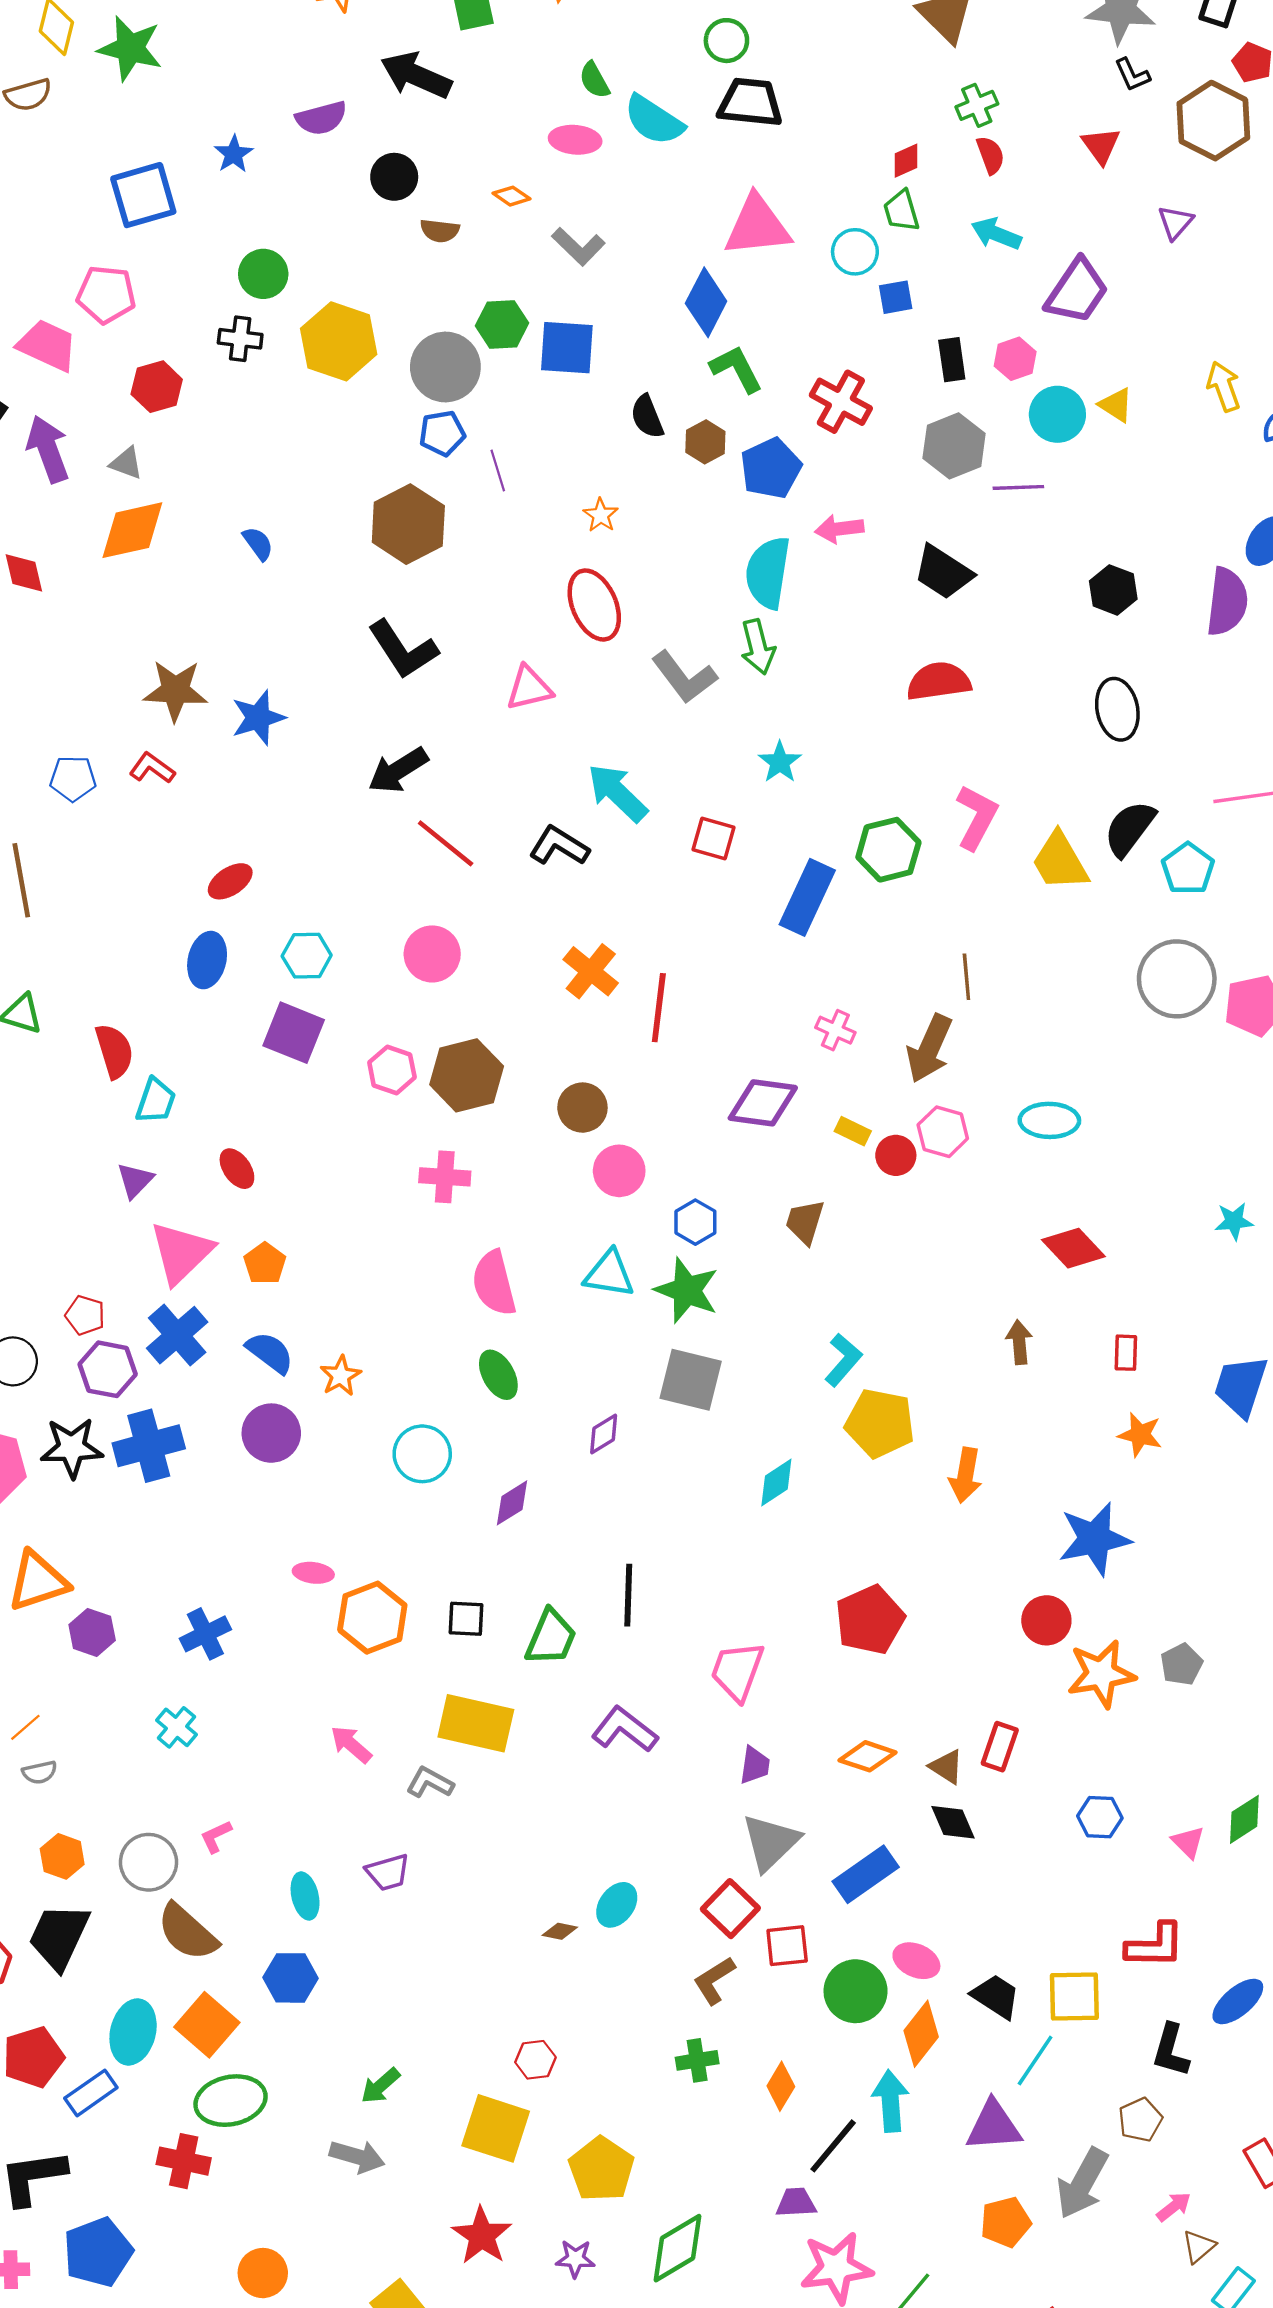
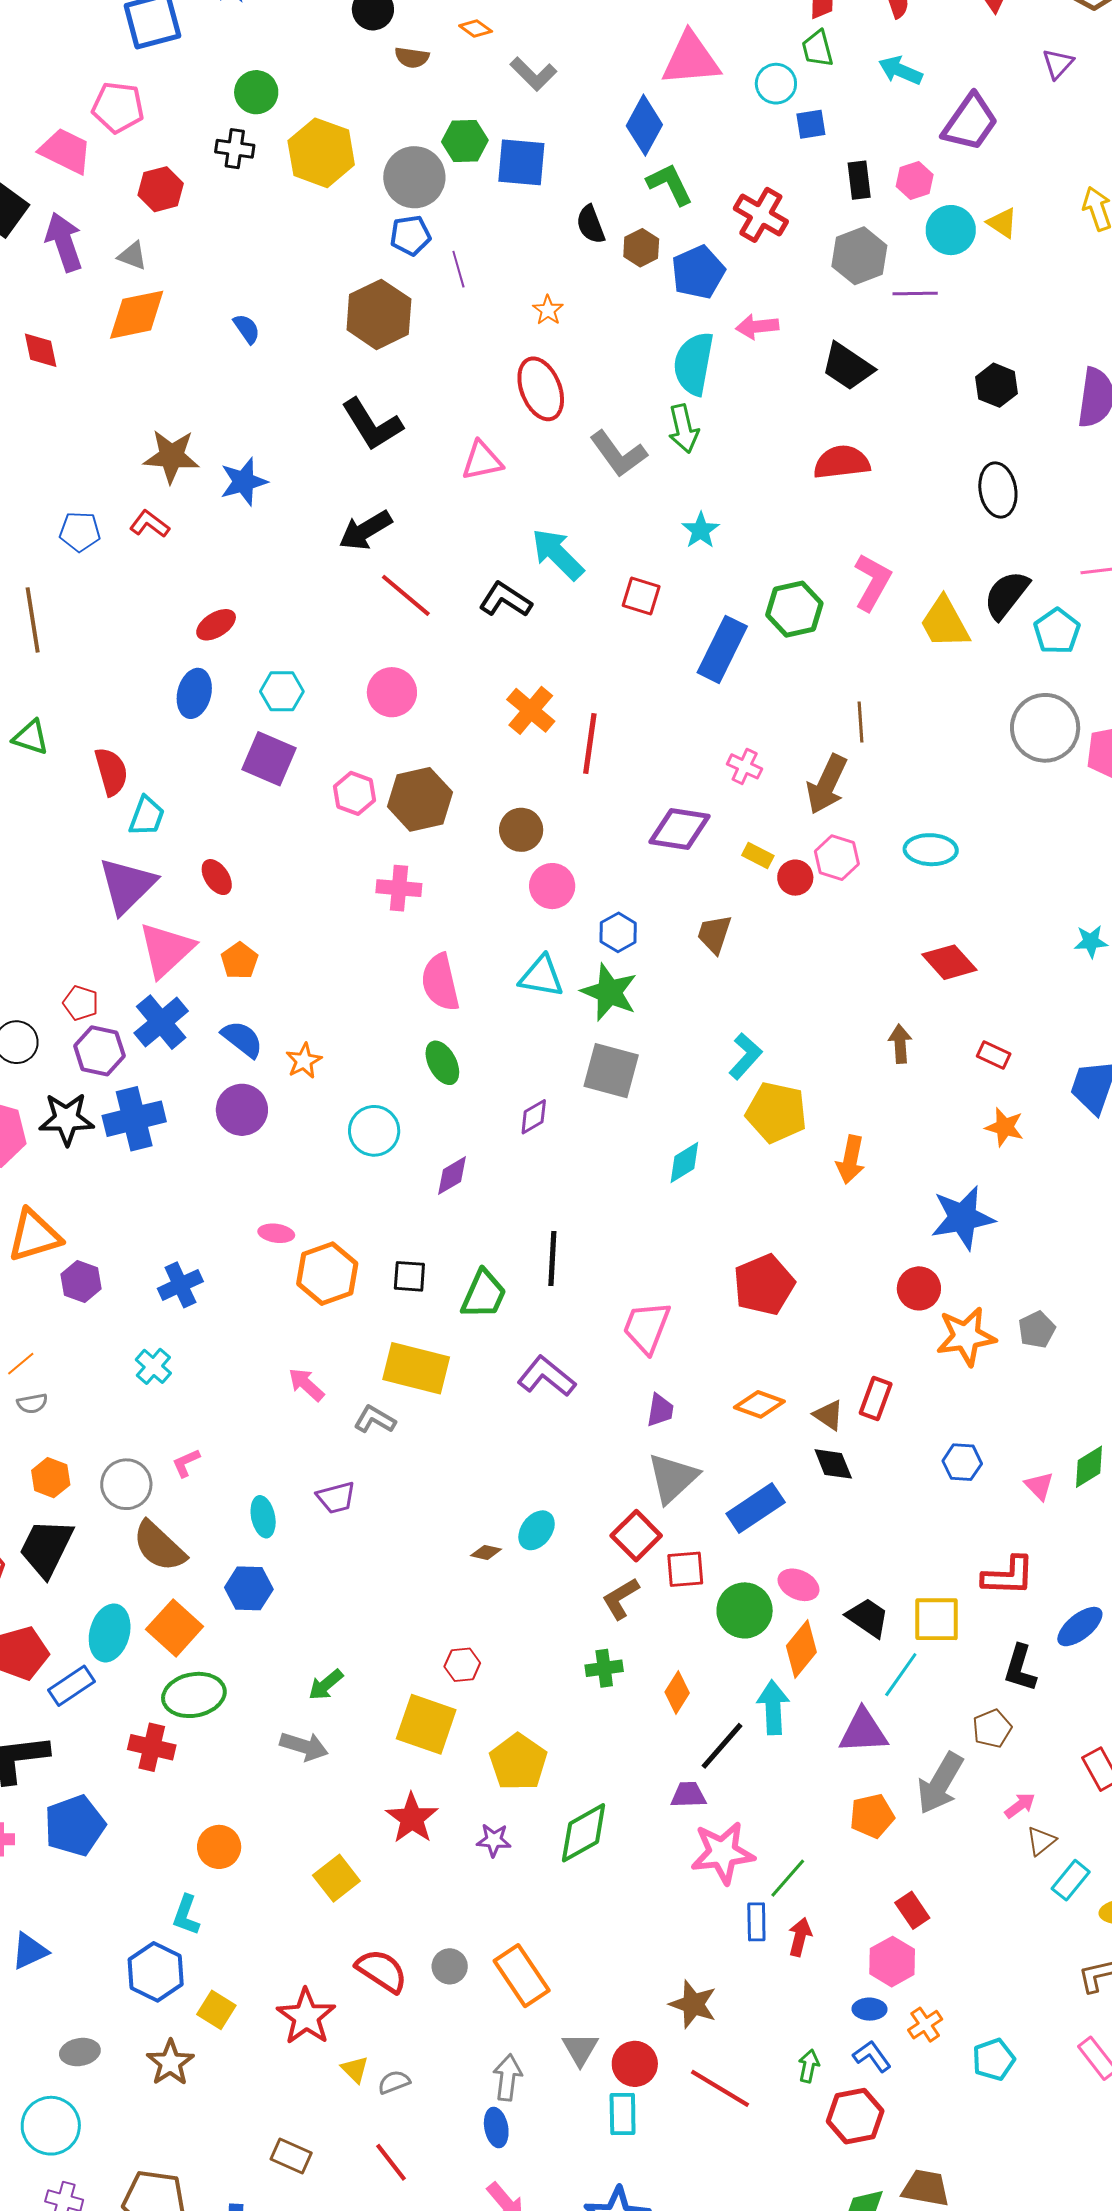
purple triangle: (135, 1180) -> (127, 885), size x1.8
red rectangle: (1126, 1353) -> (994, 1055), turned -68

